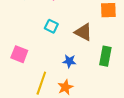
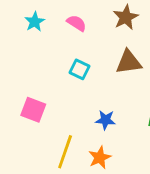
brown triangle: (83, 32) -> (129, 62), moved, turned -36

